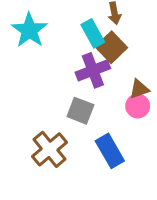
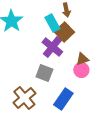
purple cross: (93, 70) -> (52, 47), turned -30
blue rectangle: (110, 151) -> (63, 99), turned 65

